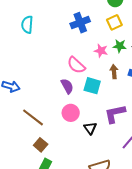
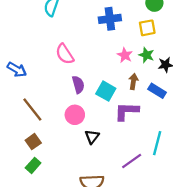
pink semicircle: (76, 65) -> (65, 54), moved
purple L-shape: (115, 114) -> (127, 111), moved

